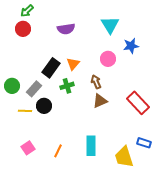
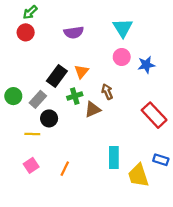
blue star: (131, 46) -> (146, 65), moved
pink circle: (108, 59) -> (122, 57), moved
brown triangle: (100, 101) -> (93, 109), moved
yellow line: (25, 111) -> (32, 134), moved
cyan rectangle: (91, 146) -> (114, 158), moved

